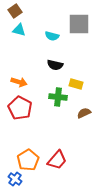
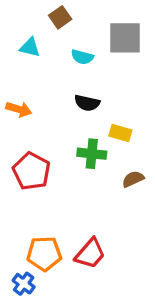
brown square: (15, 11) -> (60, 17), moved
orange arrow: (19, 82) -> (19, 109), moved
orange pentagon: (28, 160) -> (44, 254), turned 30

